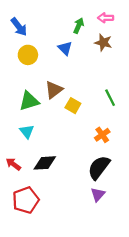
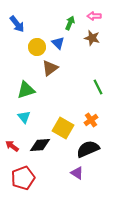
yellow circle: (28, 55) -> (37, 47), moved
brown triangle: (54, 90) -> (50, 68), moved
yellow square: (73, 106) -> (63, 128), moved, size x1.5
black semicircle: (99, 167) -> (88, 149), turned 30
purple triangle: (98, 194) -> (77, 173), moved, turned -40

